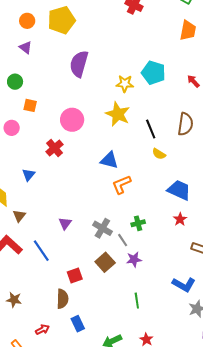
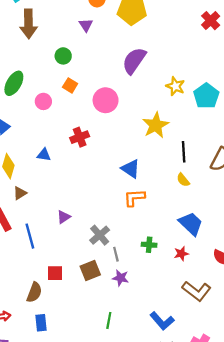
yellow star: (125, 84) -> (175, 86), moved
pink circle: (72, 120) -> (106, 100), moved
blue triangle: (29, 175) -> (44, 155), turned 40
green cross: (138, 223) -> (149, 245), moved

